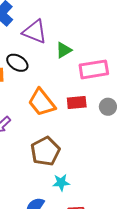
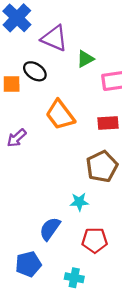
red rectangle: (77, 102) -> (108, 123), moved
brown pentagon: (45, 151) -> (102, 166), moved

